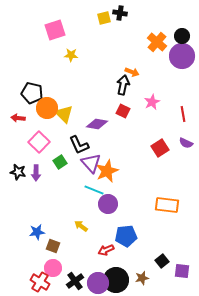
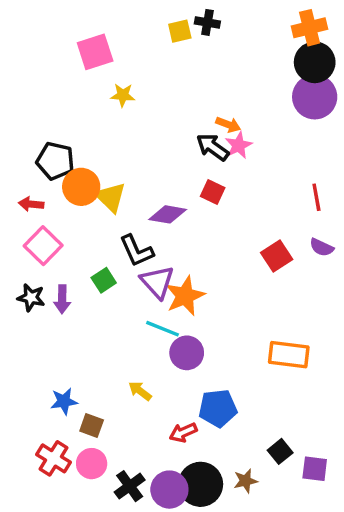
black circle: (182, 36) -> (315, 62), size x1.5
orange cross: (157, 42) -> (310, 28), moved, turned 36
black arrow: (123, 85) -> (213, 147), turned -66
pink star: (152, 102) -> (239, 145), moved
pink square: (39, 142) -> (43, 246), moved
red cross: (40, 282) -> (54, 458), moved

